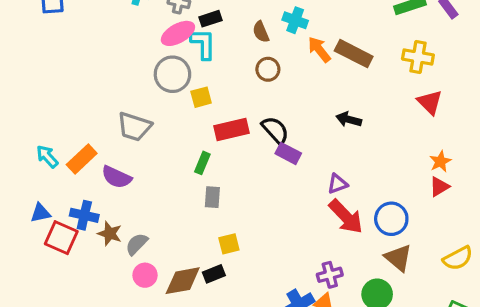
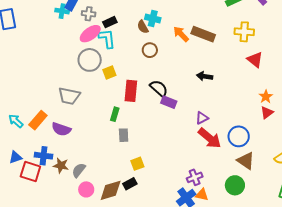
cyan cross: (295, 20) -> (153, 18), moved
red rectangle: (231, 129) -> (131, 91), turned -65
purple cross: (330, 275) -> (195, 177), moved

